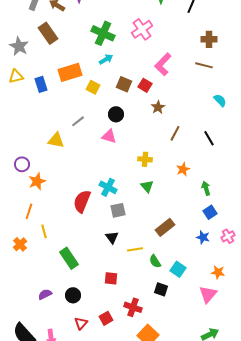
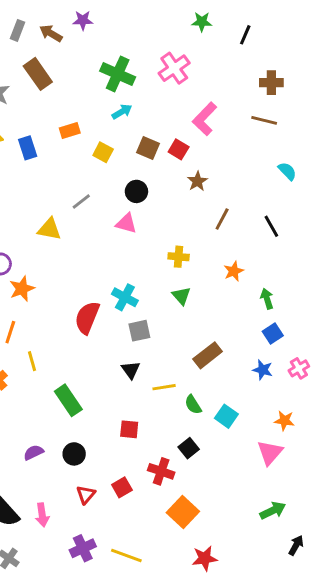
orange rectangle: (70, 72) -> (70, 131), size x0.6
black square: (161, 289) -> (189, 448), moved, turned 32

